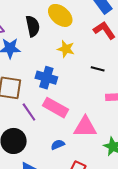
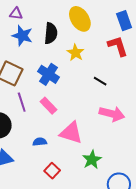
black semicircle: (33, 26) -> (51, 33), moved
pink rectangle: (56, 108) -> (48, 106), size x0.7

